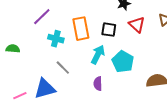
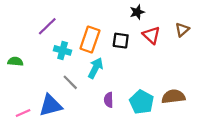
orange rectangle: (81, 29) -> (90, 40), turned 30
cyan arrow: (98, 55) -> (95, 68), moved
cyan pentagon: (123, 62) -> (142, 102), moved

